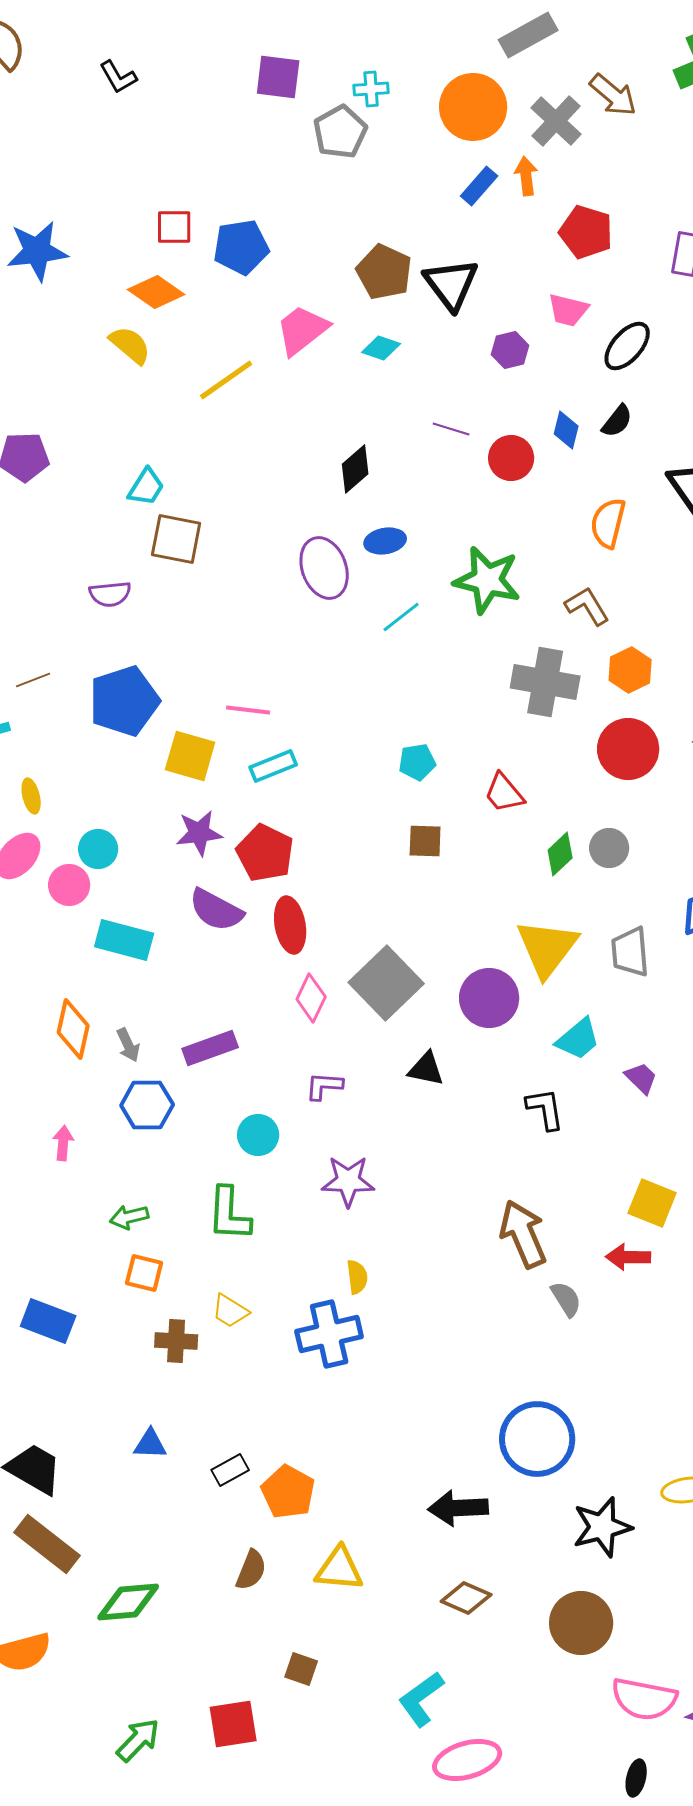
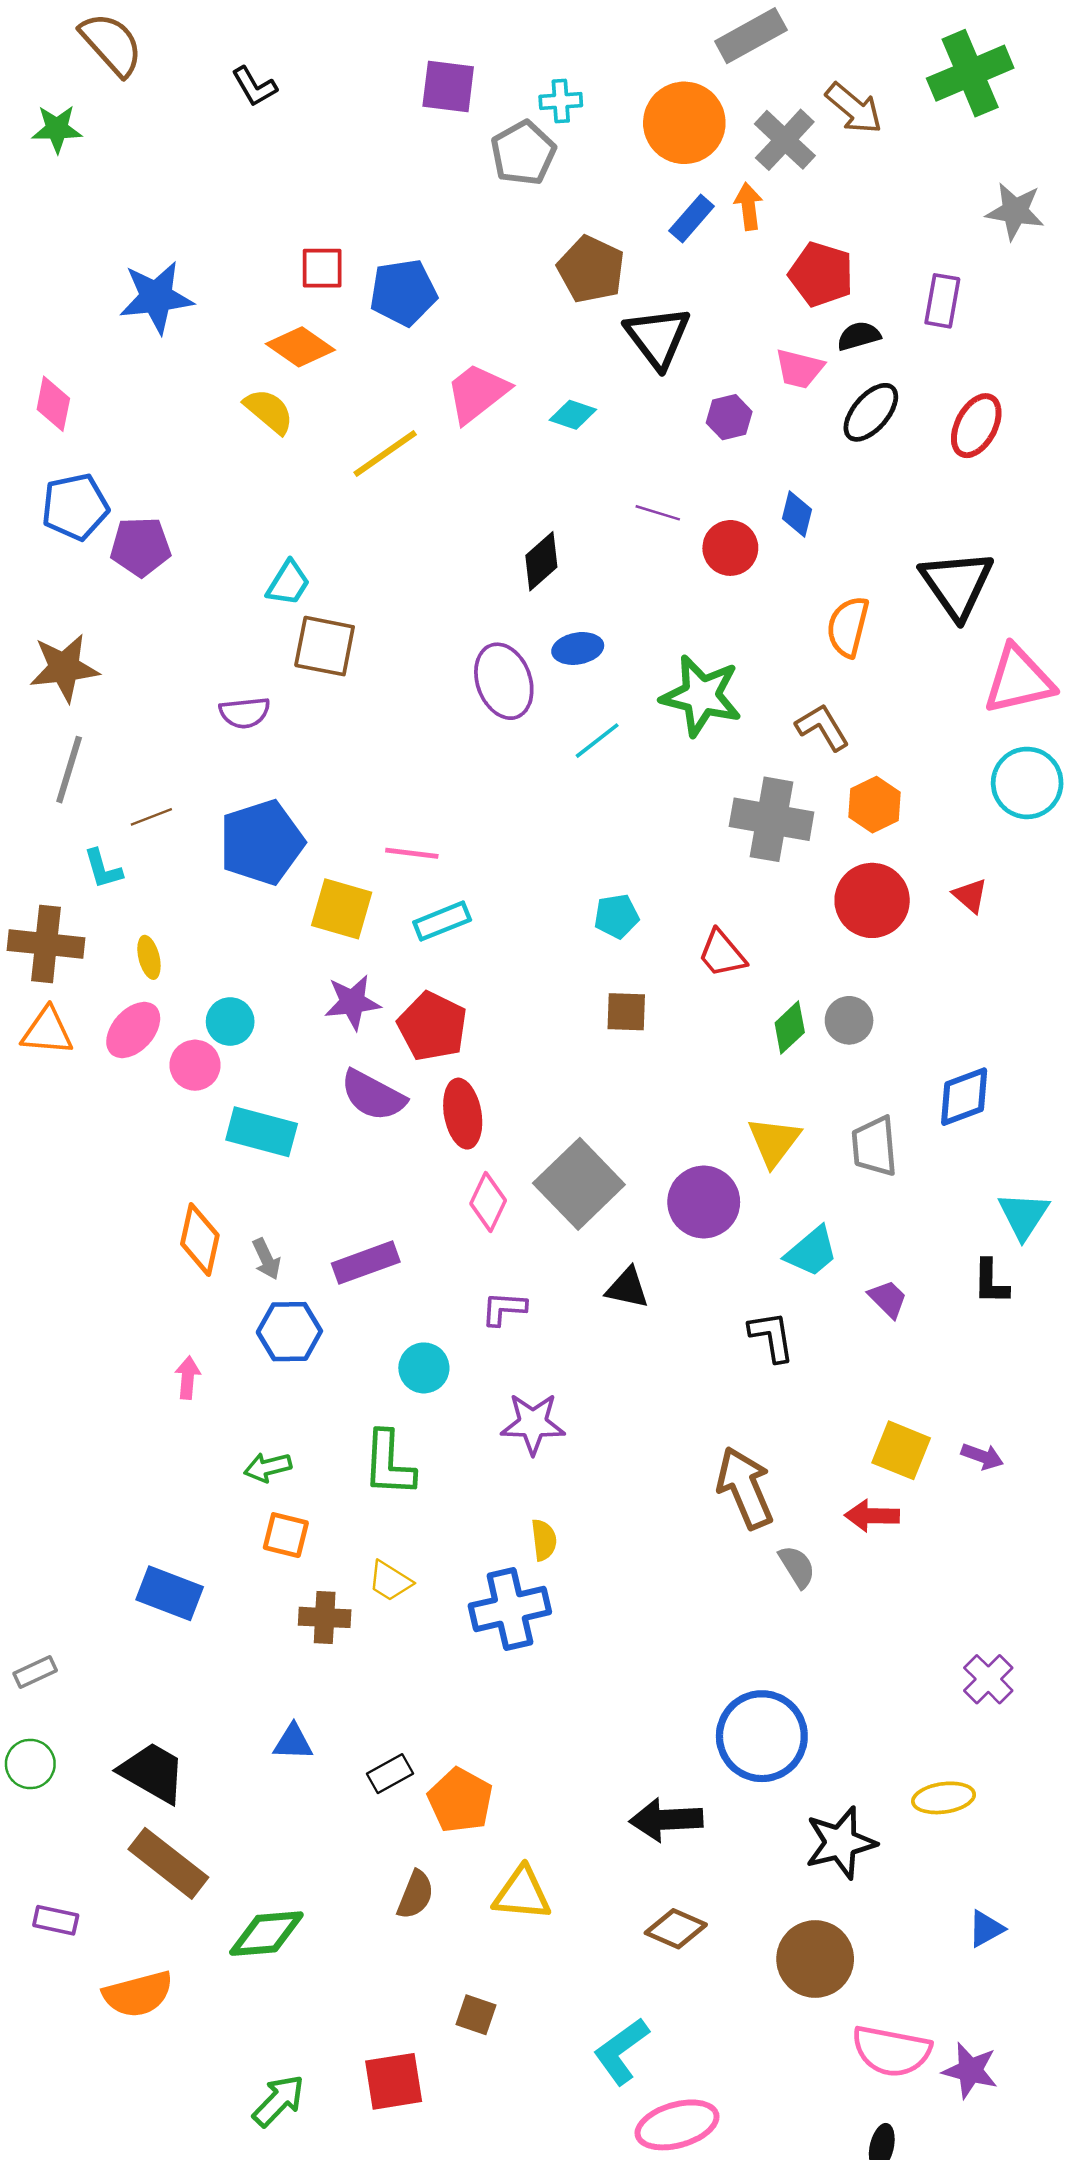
brown pentagon: (384, 272) -> (591, 269), moved
black semicircle: (617, 421) -> (859, 336), moved, turned -144
yellow triangle: (547, 948) -> (774, 1141), size x0.7

